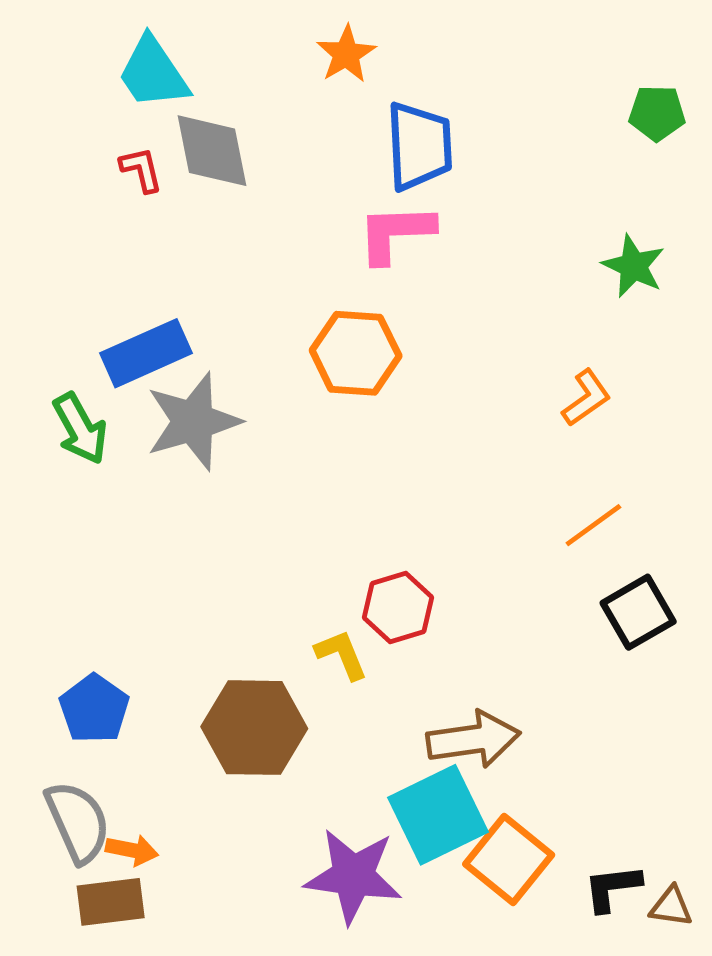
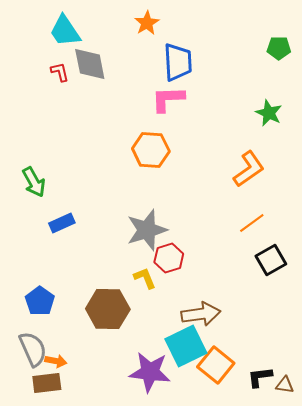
blue rectangle: (146, 353) -> (62, 223), moved, size x0.7
orange L-shape: (586, 398) -> (249, 169), size x1.5
gray star: (193, 421) -> (147, 230), moved

